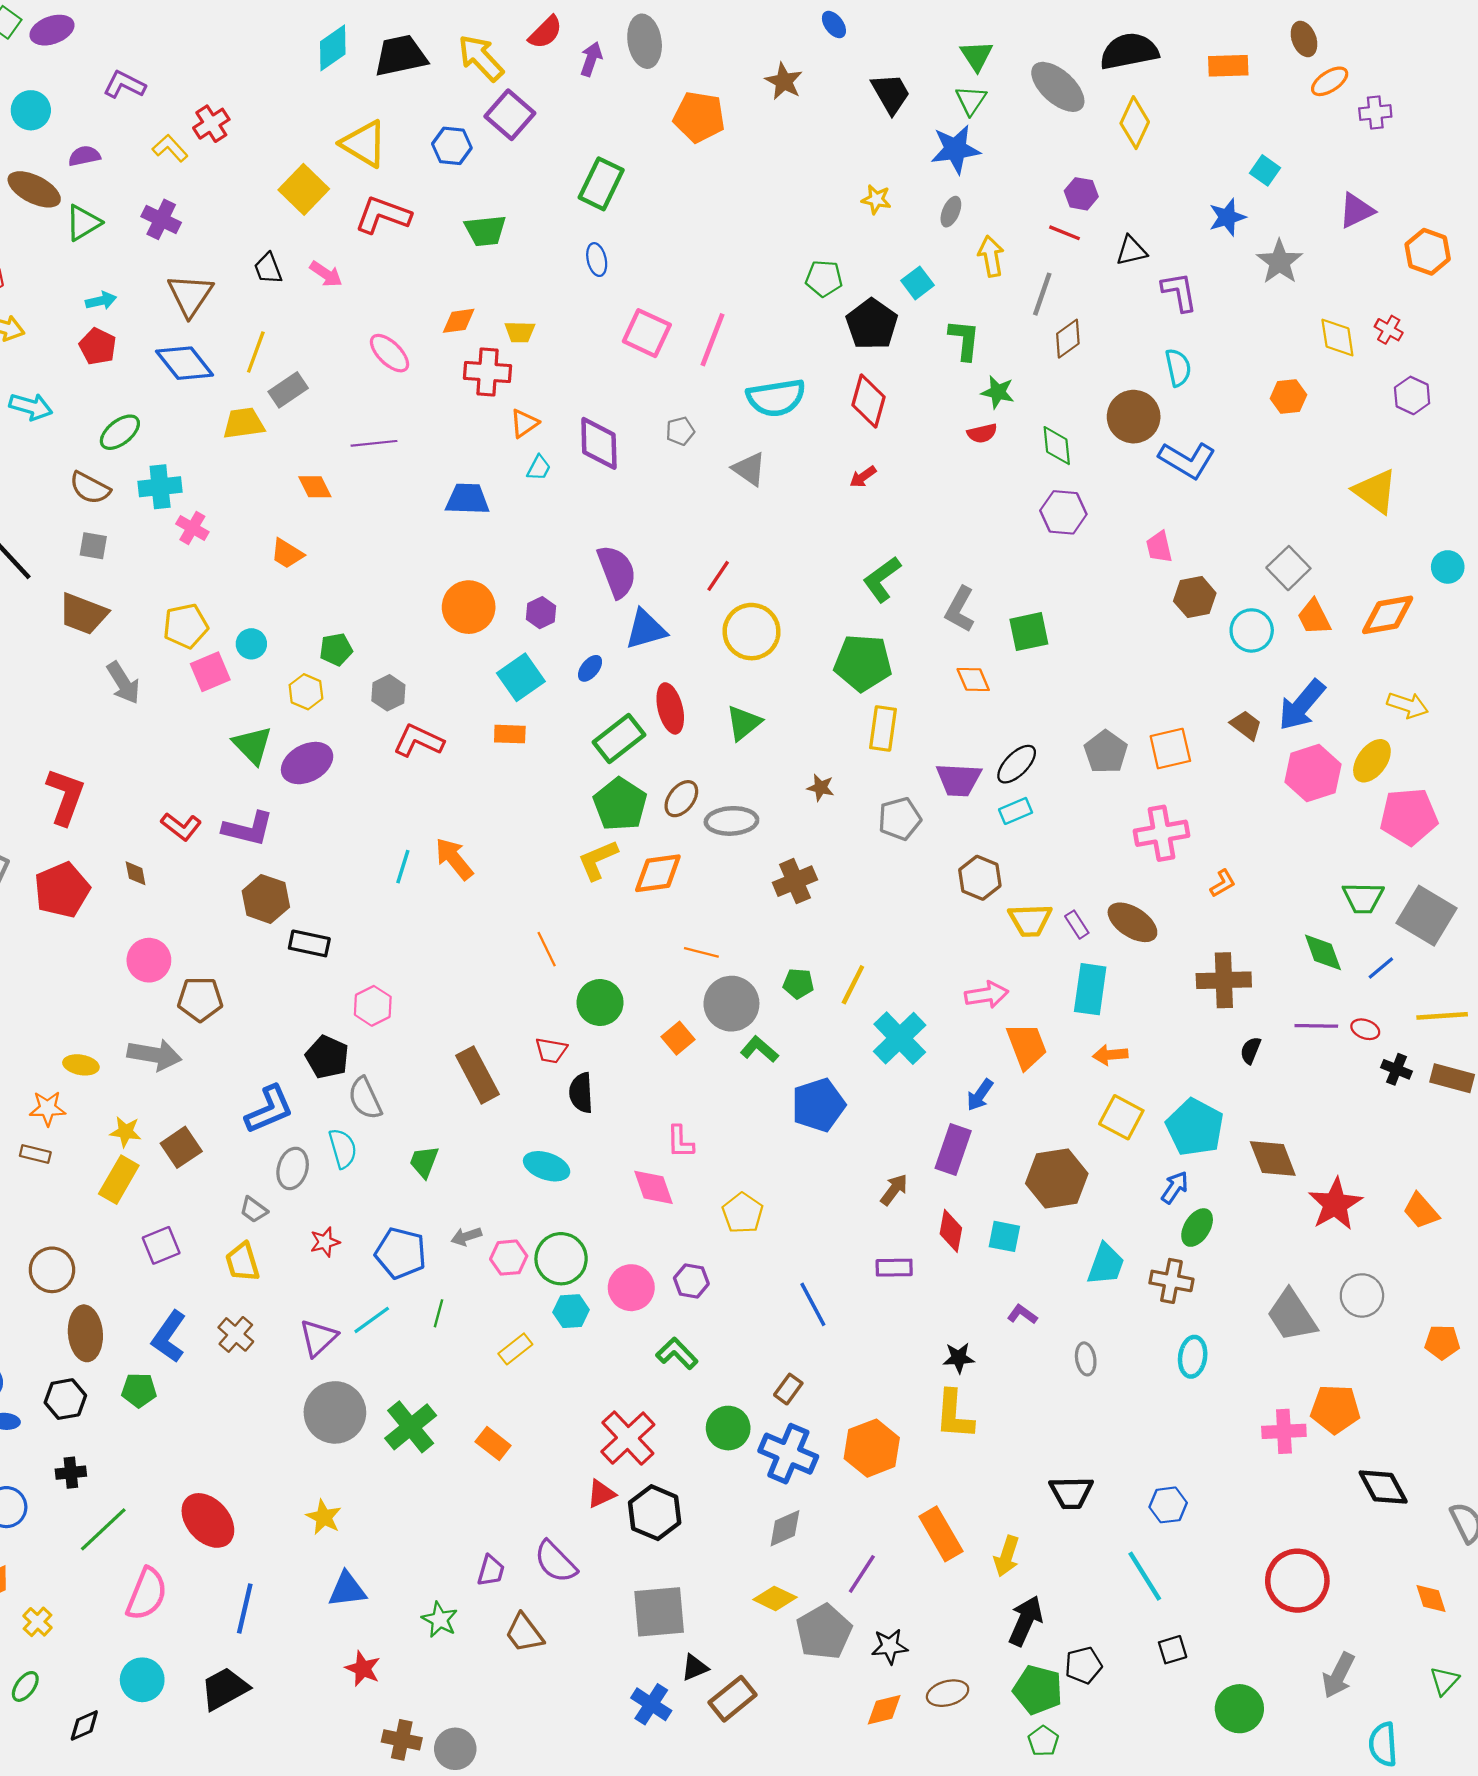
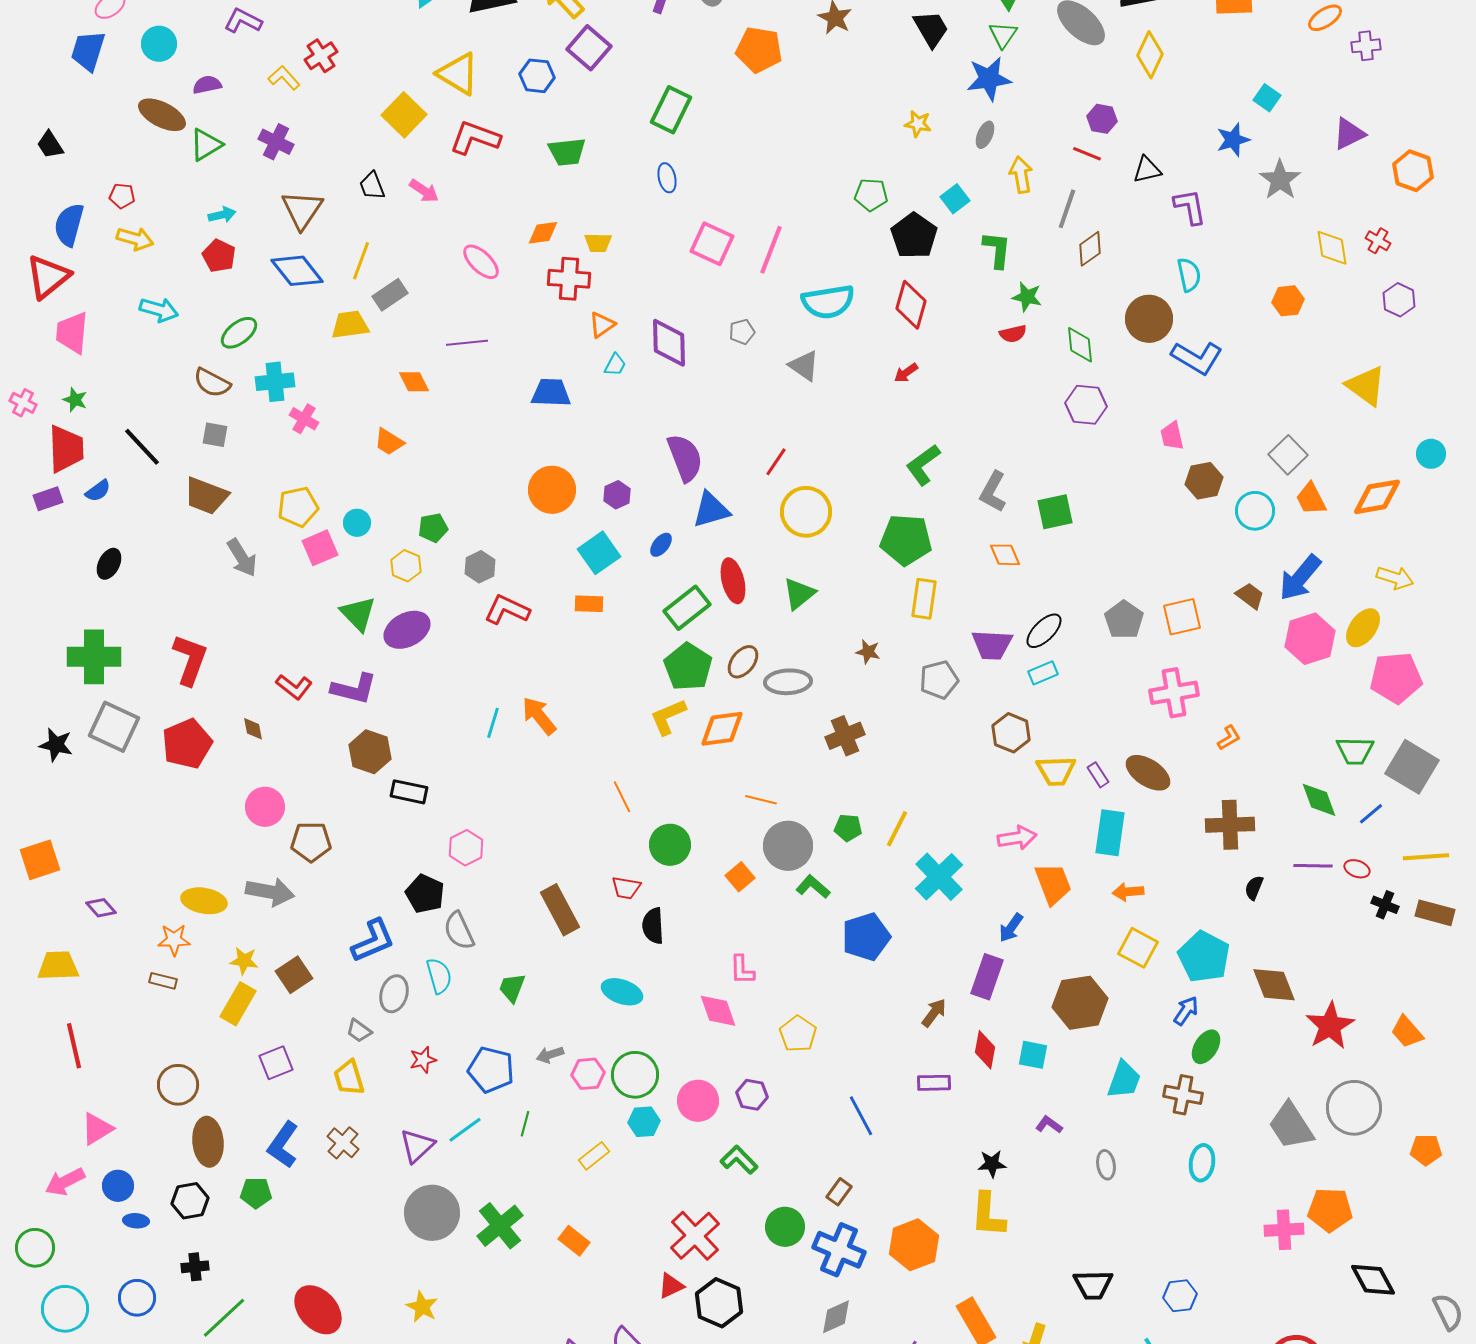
yellow ellipse: (81, 1065) -> (204, 901), size x1.4
gray circle: (1362, 1295) -> (1354, 1108), size x1.4

